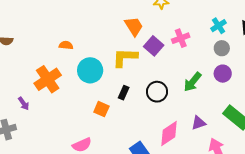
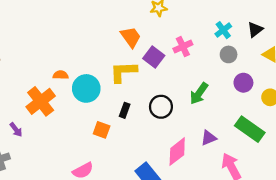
orange semicircle: (66, 45) -> (61, 75), moved
purple circle: (223, 74) -> (243, 83), moved

